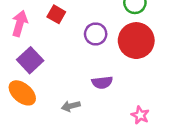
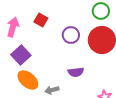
orange ellipse: (22, 93) -> (28, 80), moved

